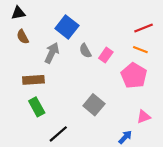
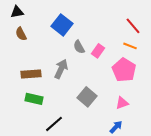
red line: (144, 28) -> (133, 26), turned 72
gray arrow: (52, 53) -> (61, 69), moved
green rectangle: (37, 107) -> (34, 99), turned -48
pink triangle: (144, 117) -> (122, 103), moved

